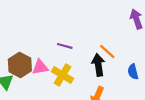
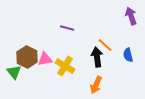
purple line: (65, 46) -> (67, 28), moved
blue semicircle: (133, 72) -> (128, 55), moved

